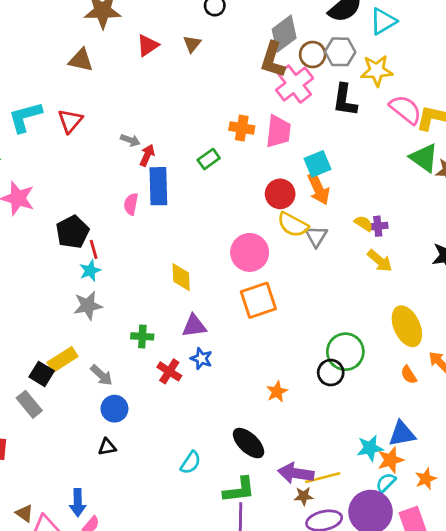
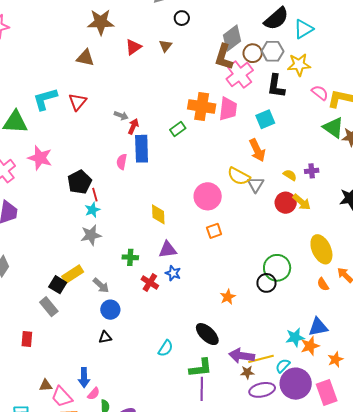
pink semicircle: (405, 110) -> (320, 93), size x0.7
orange cross: (242, 128) -> (202, 106), size x1.5
cyan square: (318, 164) -> (265, 119), moved
red circle: (280, 194) -> (286, 203), moved
purple cross: (378, 226) -> (312, 171), moved
orange square: (258, 300) -> (214, 231), size x0.6
cyan semicircle: (386, 483) -> (283, 366), moved
brown triangle: (24, 513) -> (46, 385), turned -40

